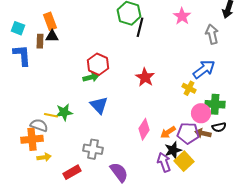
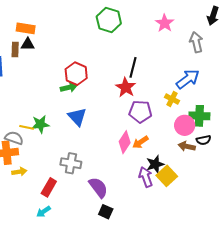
orange rectangle: (50, 21) -> (26, 28), turned -60
black line: (140, 27) -> (133, 67), moved
orange arrow: (168, 132) -> (140, 142), moved
purple pentagon: (188, 133) -> (140, 112), moved
red rectangle: (72, 172) -> (49, 187), turned -30

